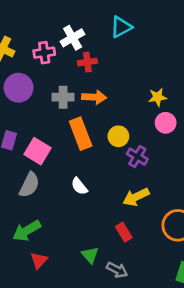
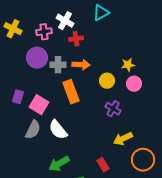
white cross: (73, 38) -> (65, 21), turned -30
purple circle: (19, 88) -> (37, 58), moved
yellow circle: (118, 136) -> (107, 81), moved
white semicircle: (79, 186) -> (58, 130), moved, size x1.5
yellow arrow: (136, 197) -> (123, 139), moved
green arrow: (27, 231) -> (59, 164), moved

